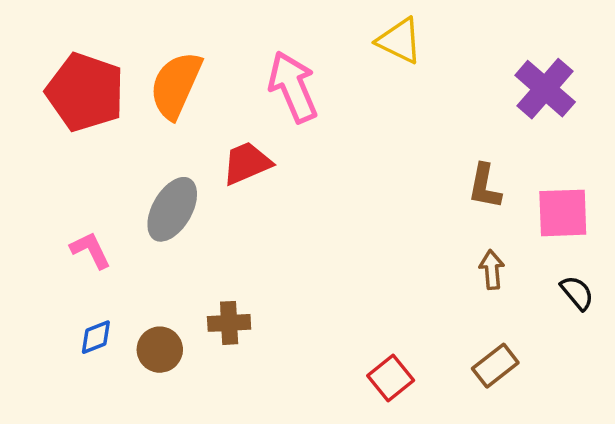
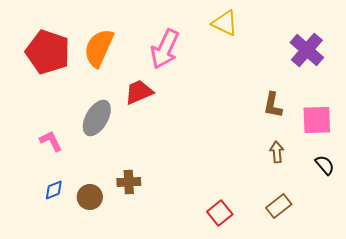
pink arrow: (293, 87) -> (165, 49), turned -132

